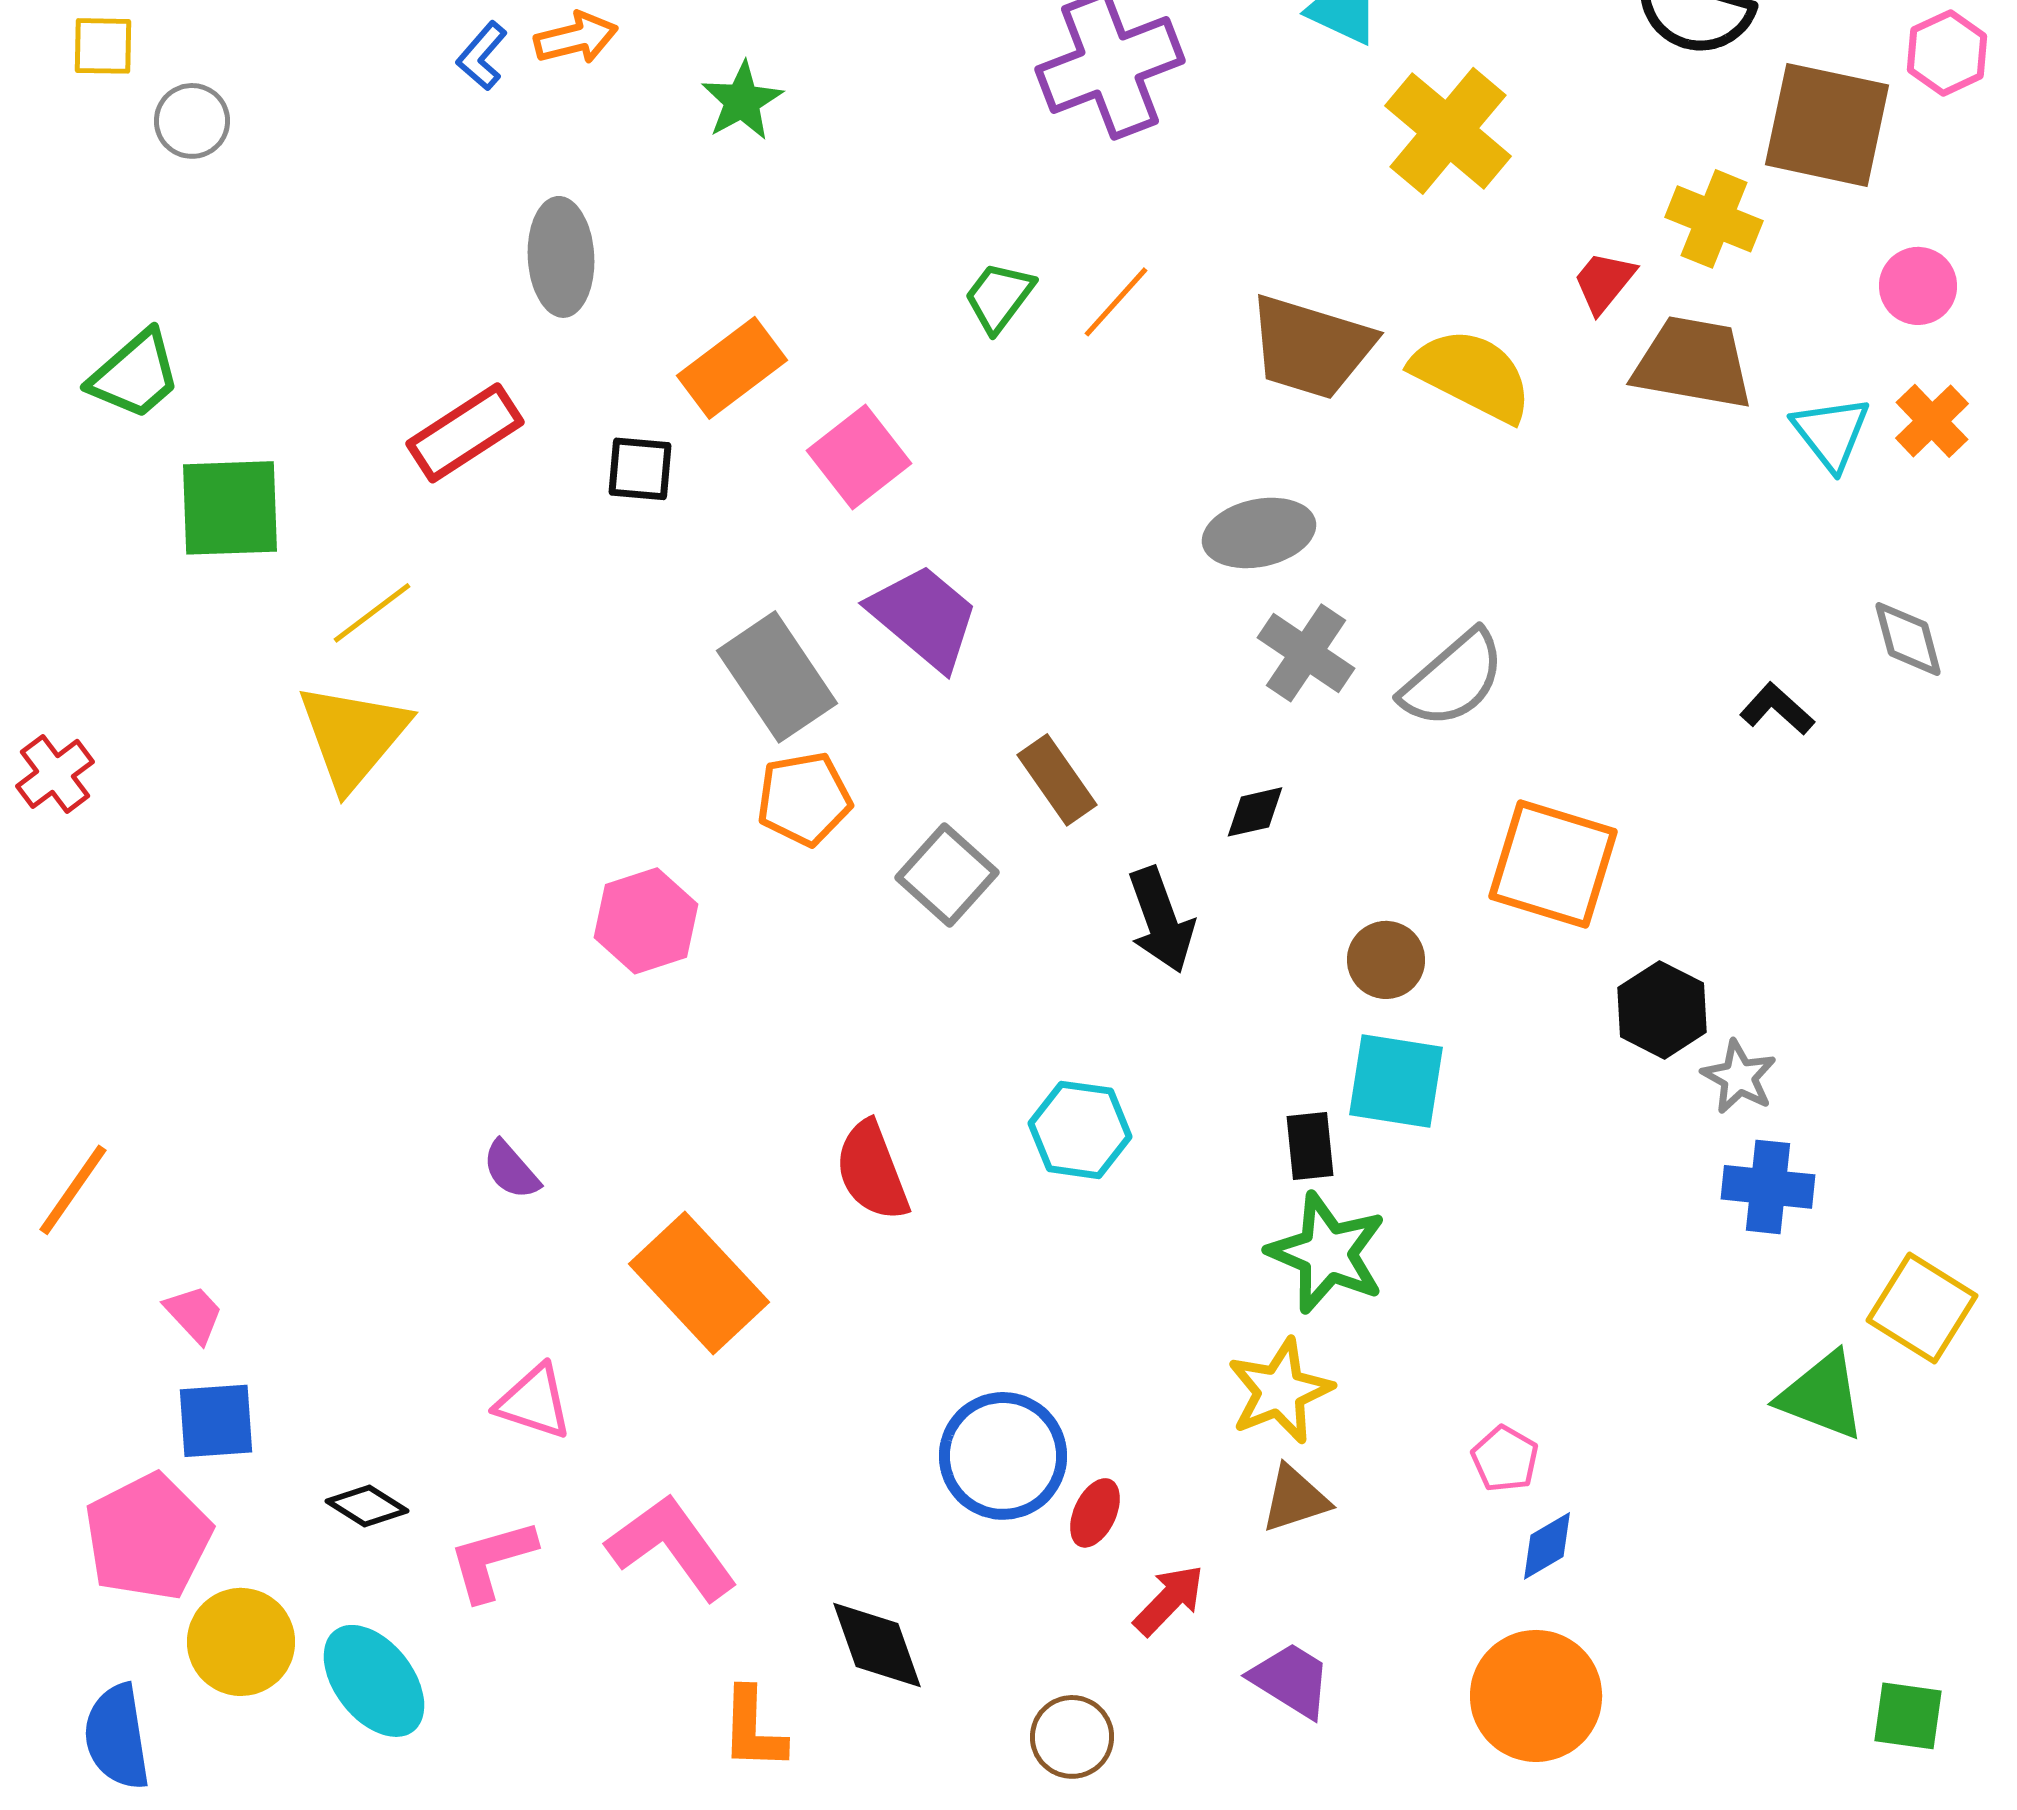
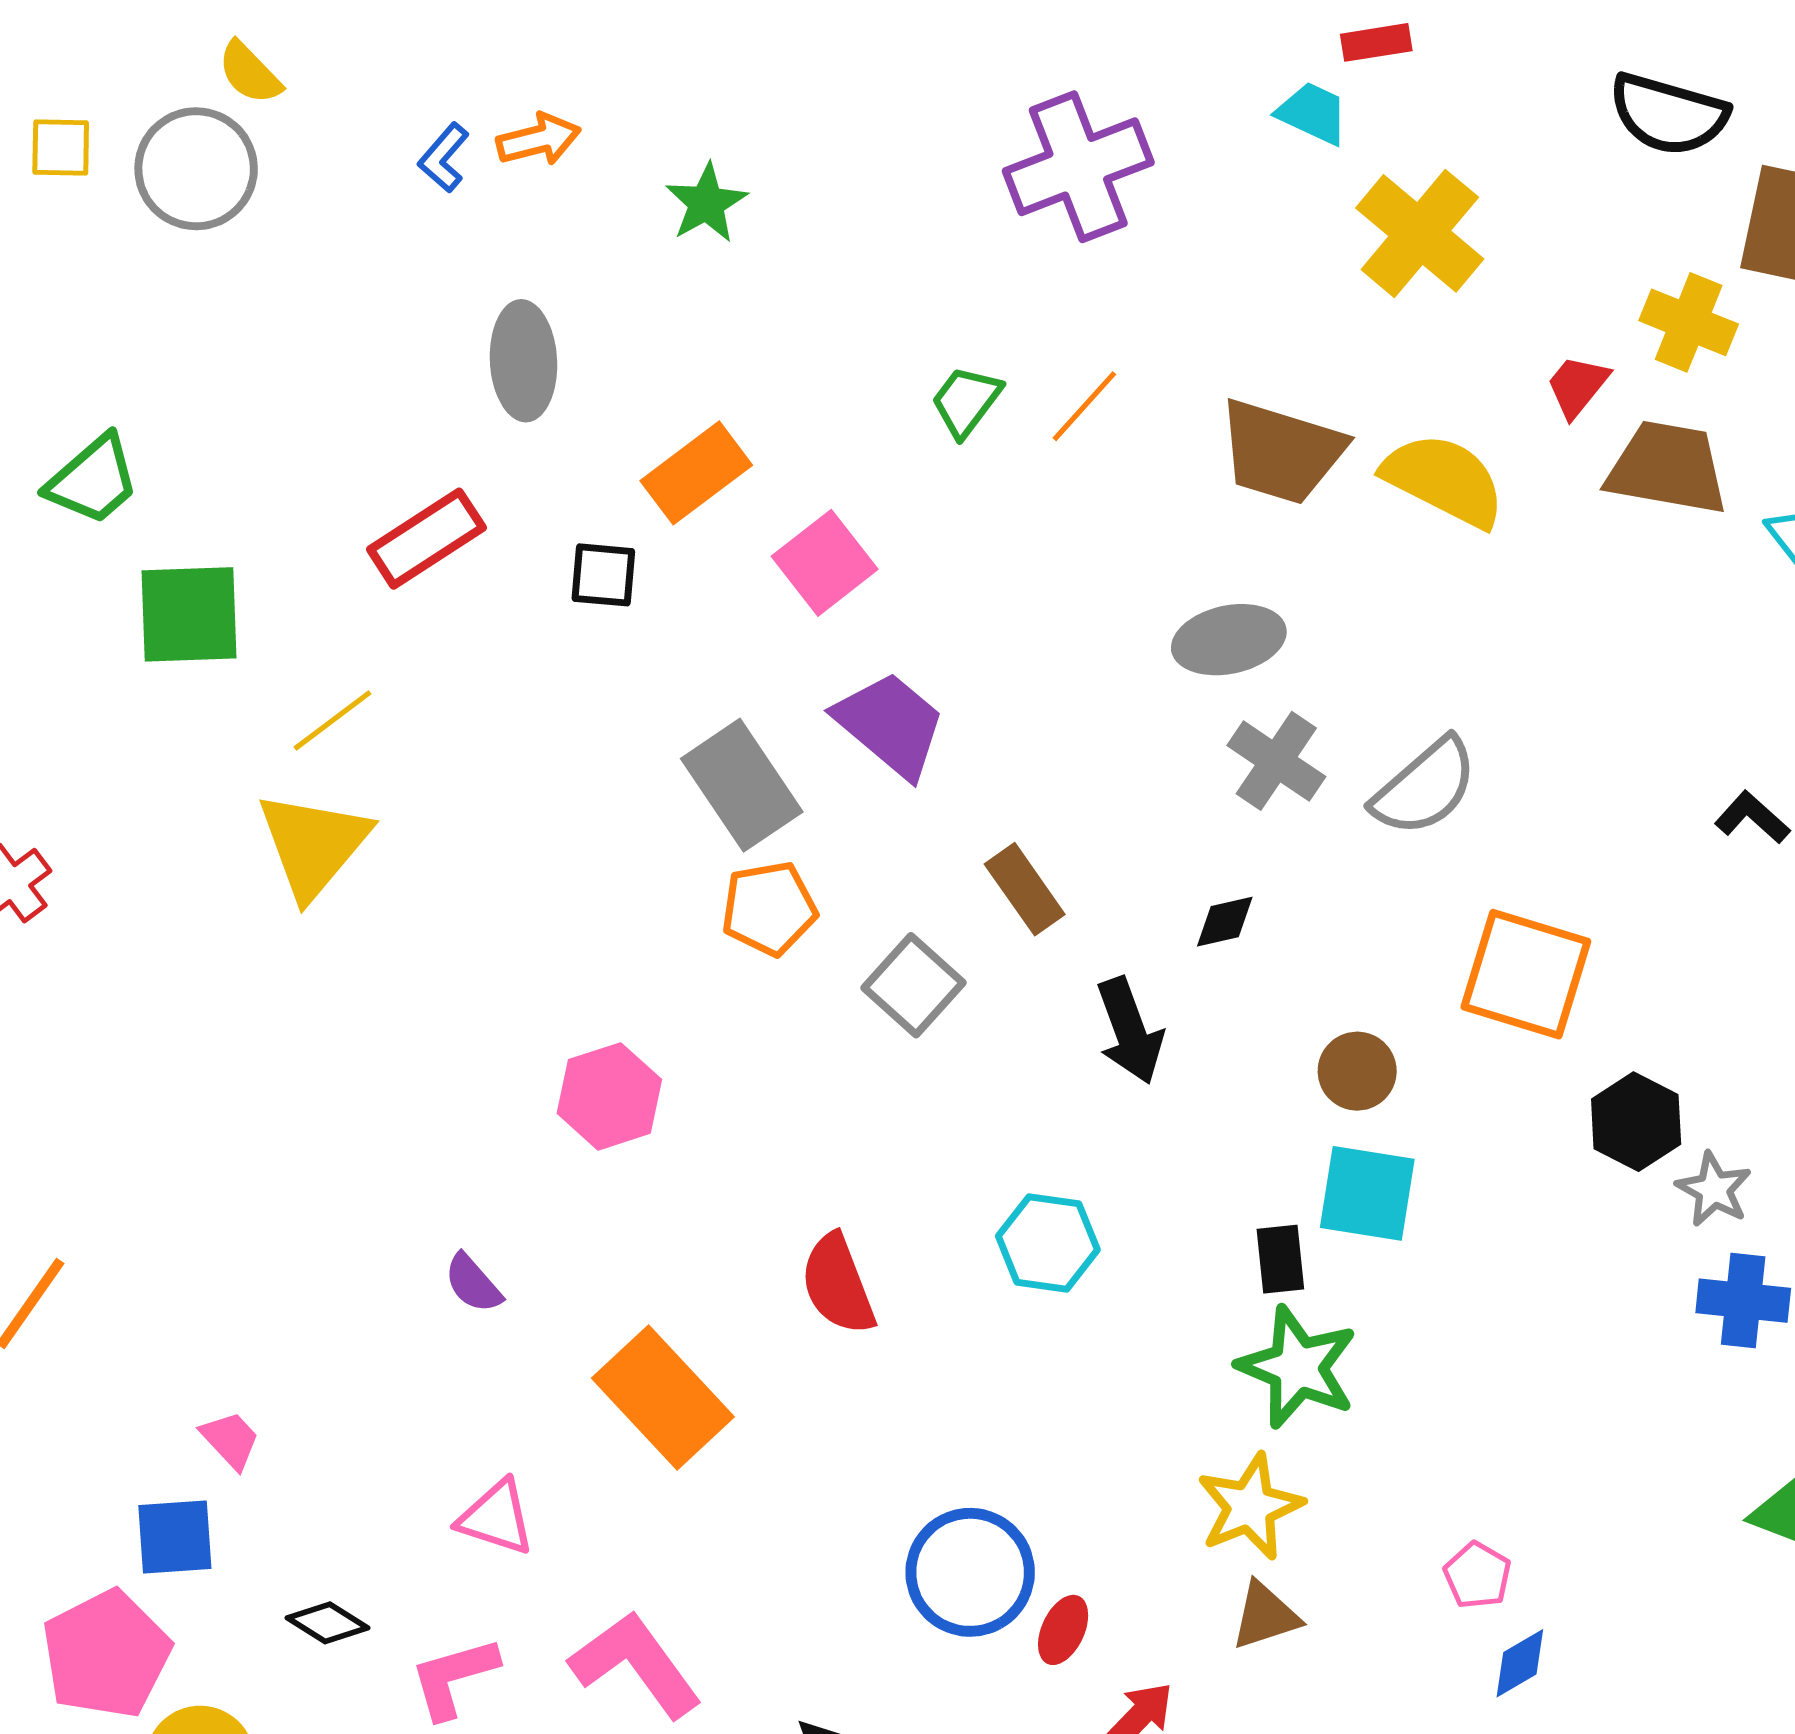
gray circle: (192, 121) -> (196, 169), moved, size x1.6
pink hexagon: (646, 921) -> (609, 1096), moved
pink trapezoid: (194, 1314) -> (230, 1440), moved

